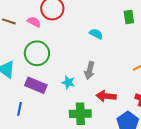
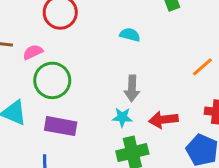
pink semicircle: (34, 22) -> (33, 52), moved, turned -40
cyan star: (68, 82) -> (122, 117), moved

